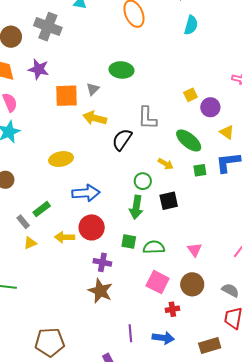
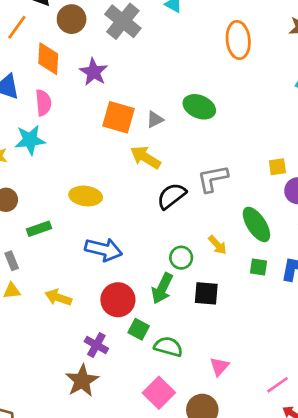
gray L-shape: (147, 118) -> (213, 179), turned 60
green rectangle: (42, 209) -> (39, 229), moved
red circle: (92, 227) -> (118, 300), moved

